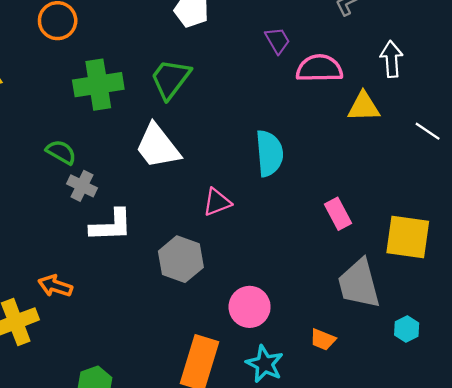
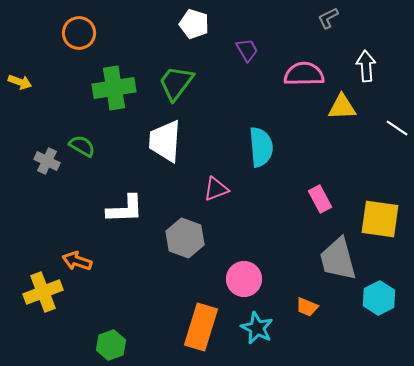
purple trapezoid: (277, 40) -> (247, 50), moved
white trapezoid: (158, 146) -> (165, 141), turned 42
gray cross: (82, 186) -> (47, 161), moved
cyan hexagon: (407, 329) -> (379, 298), size x1.5

